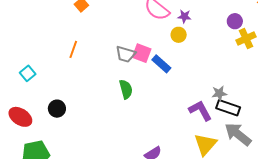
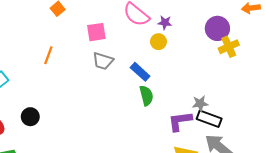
purple circle: (235, 21) -> (217, 28), size x1.5
pink square: (142, 53) -> (96, 32), moved, turned -30
green semicircle: (126, 89) -> (146, 96), moved
purple L-shape: (200, 111) -> (180, 121), turned -70

